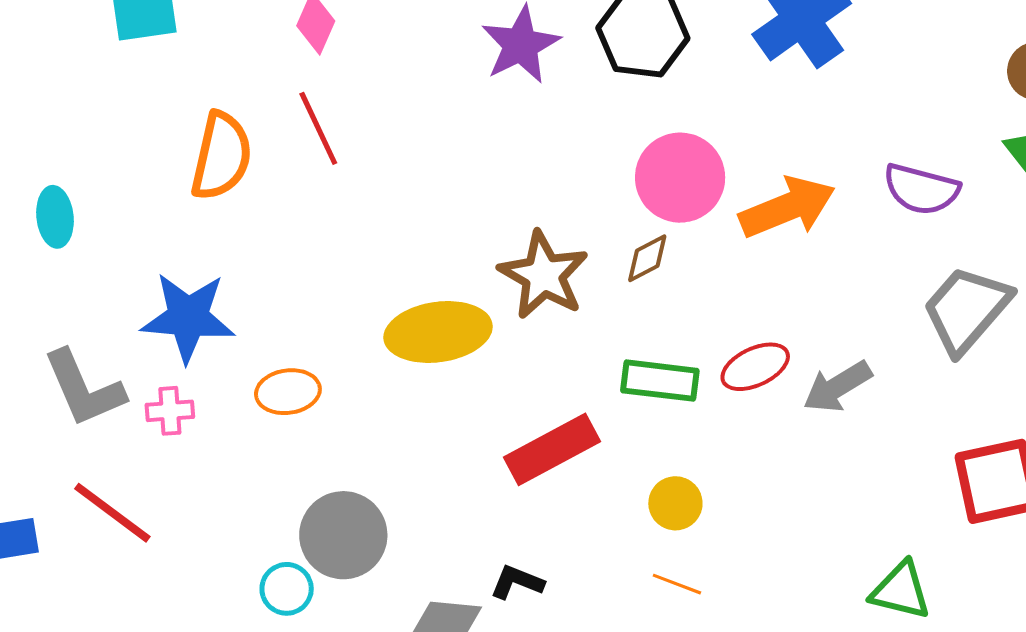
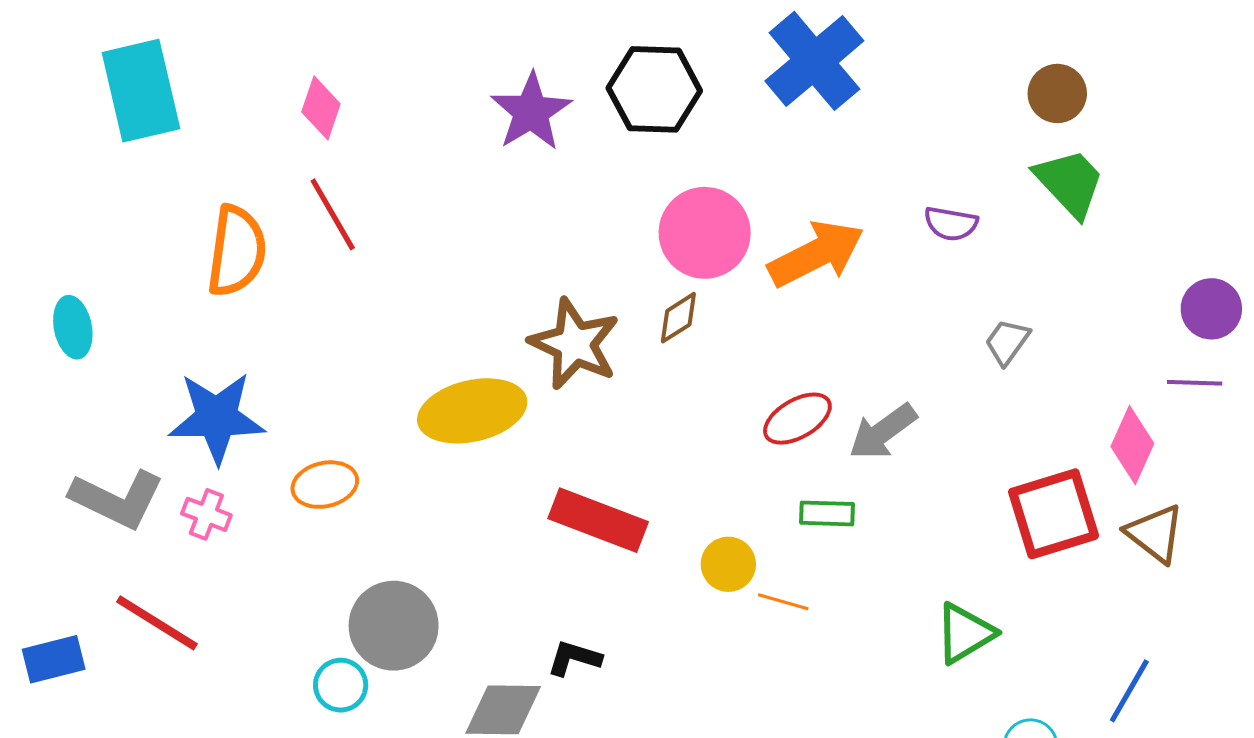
purple semicircle: (921, 189) -> (951, 224), size x0.7
gray trapezoid: (966, 309) -> (1007, 342), size x0.5
green rectangle: (660, 381) -> (827, 513), moved, size x0.7
gray L-shape: (84, 388) -> (117, 499), turned -36
pink cross: (170, 411) -> (206, 514), turned 30
red rectangle: (552, 449) -> (598, 520), turned 54
orange line: (677, 584) -> (783, 602), moved
green triangle: (901, 591) -> (965, 633), turned -40

